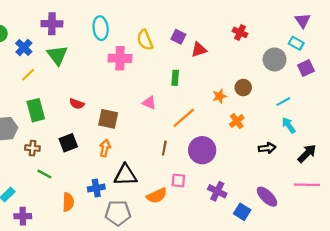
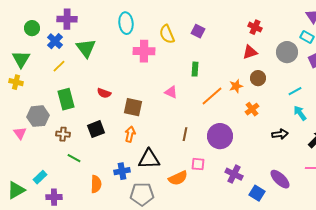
purple cross: (52, 24) -> (67, 19), moved
red triangle: (199, 50) -> (250, 52), moved
orange line: (184, 118) -> (212, 96), moved

